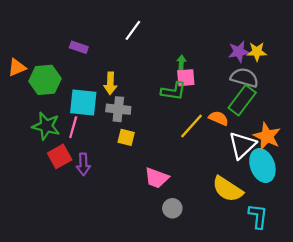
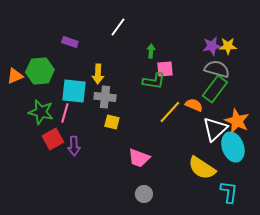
green arrow: (181, 63) -> (151, 51), moved
orange triangle: (17, 67) -> (15, 76), moved
gray circle: (172, 208) -> (144, 194), moved

